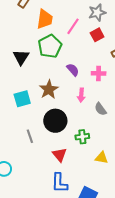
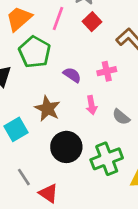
orange trapezoid: (45, 19) -> (19, 19), turned -125
gray line: (30, 136) -> (24, 177), moved
green cross: (82, 137) -> (107, 159), size x1.6
red triangle: (60, 155) -> (48, 193), moved

